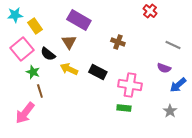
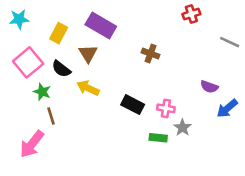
red cross: (150, 11) -> (191, 14), turned 32
yellow rectangle: (35, 26) -> (59, 33), moved, turned 63
gray line: (173, 45) -> (230, 42), moved
black rectangle: (98, 72) -> (133, 105), moved
pink cross: (130, 85) -> (166, 108), size x0.6
gray star: (170, 111) -> (182, 128), moved

